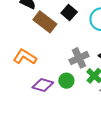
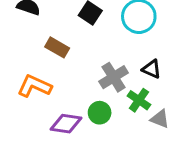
brown rectangle: (45, 22) -> (57, 47), moved, size x0.7

